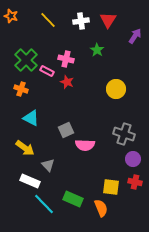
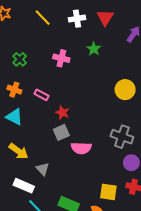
green cross: (26, 60) -> (20, 59), size x0.6
pink rectangle: (47, 71) -> (42, 95), moved
red star: (67, 82) -> (62, 113), moved
yellow circle: (116, 89) -> (125, 90), moved
cyan triangle: (31, 118) -> (14, 117), moved

